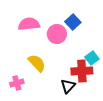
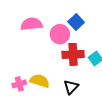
yellow semicircle: (37, 63) -> (40, 81), moved, turned -30
red cross: (82, 71) -> (73, 54), moved

